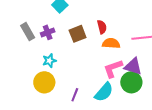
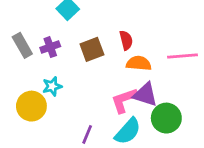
purple triangle: (133, 66) -> (145, 94), moved
pink L-shape: (113, 68) -> (124, 100), moved
yellow circle: (44, 82) -> (31, 106), moved

